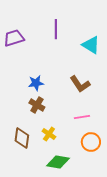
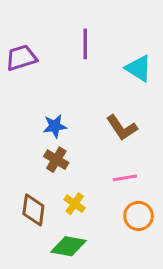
green diamond: (58, 162) -> (68, 246), moved

